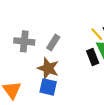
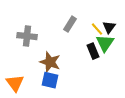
gray rectangle: (53, 42) -> (70, 24), moved

